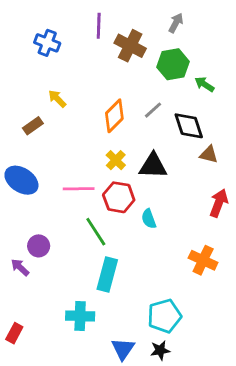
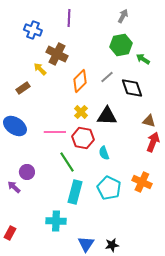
brown cross: (130, 46) -> (57, 54), moved
brown triangle: (209, 154) -> (149, 121), moved
cyan pentagon: (164, 316) -> (109, 188), moved, turned -30

